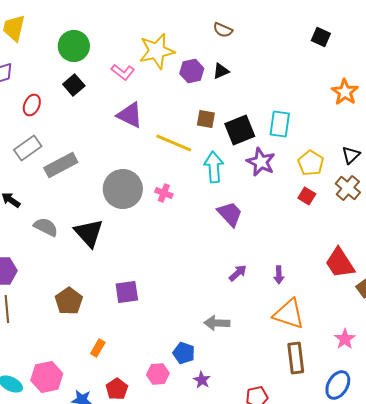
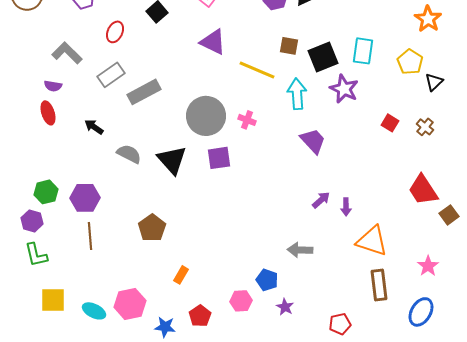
yellow pentagon: (311, 163) -> (410, 62), moved
brown cross: (348, 188) -> (425, 127), moved, size x0.7
purple arrow: (279, 275) -> (346, 207), moved
purple square: (127, 292) -> (219, 158), moved

